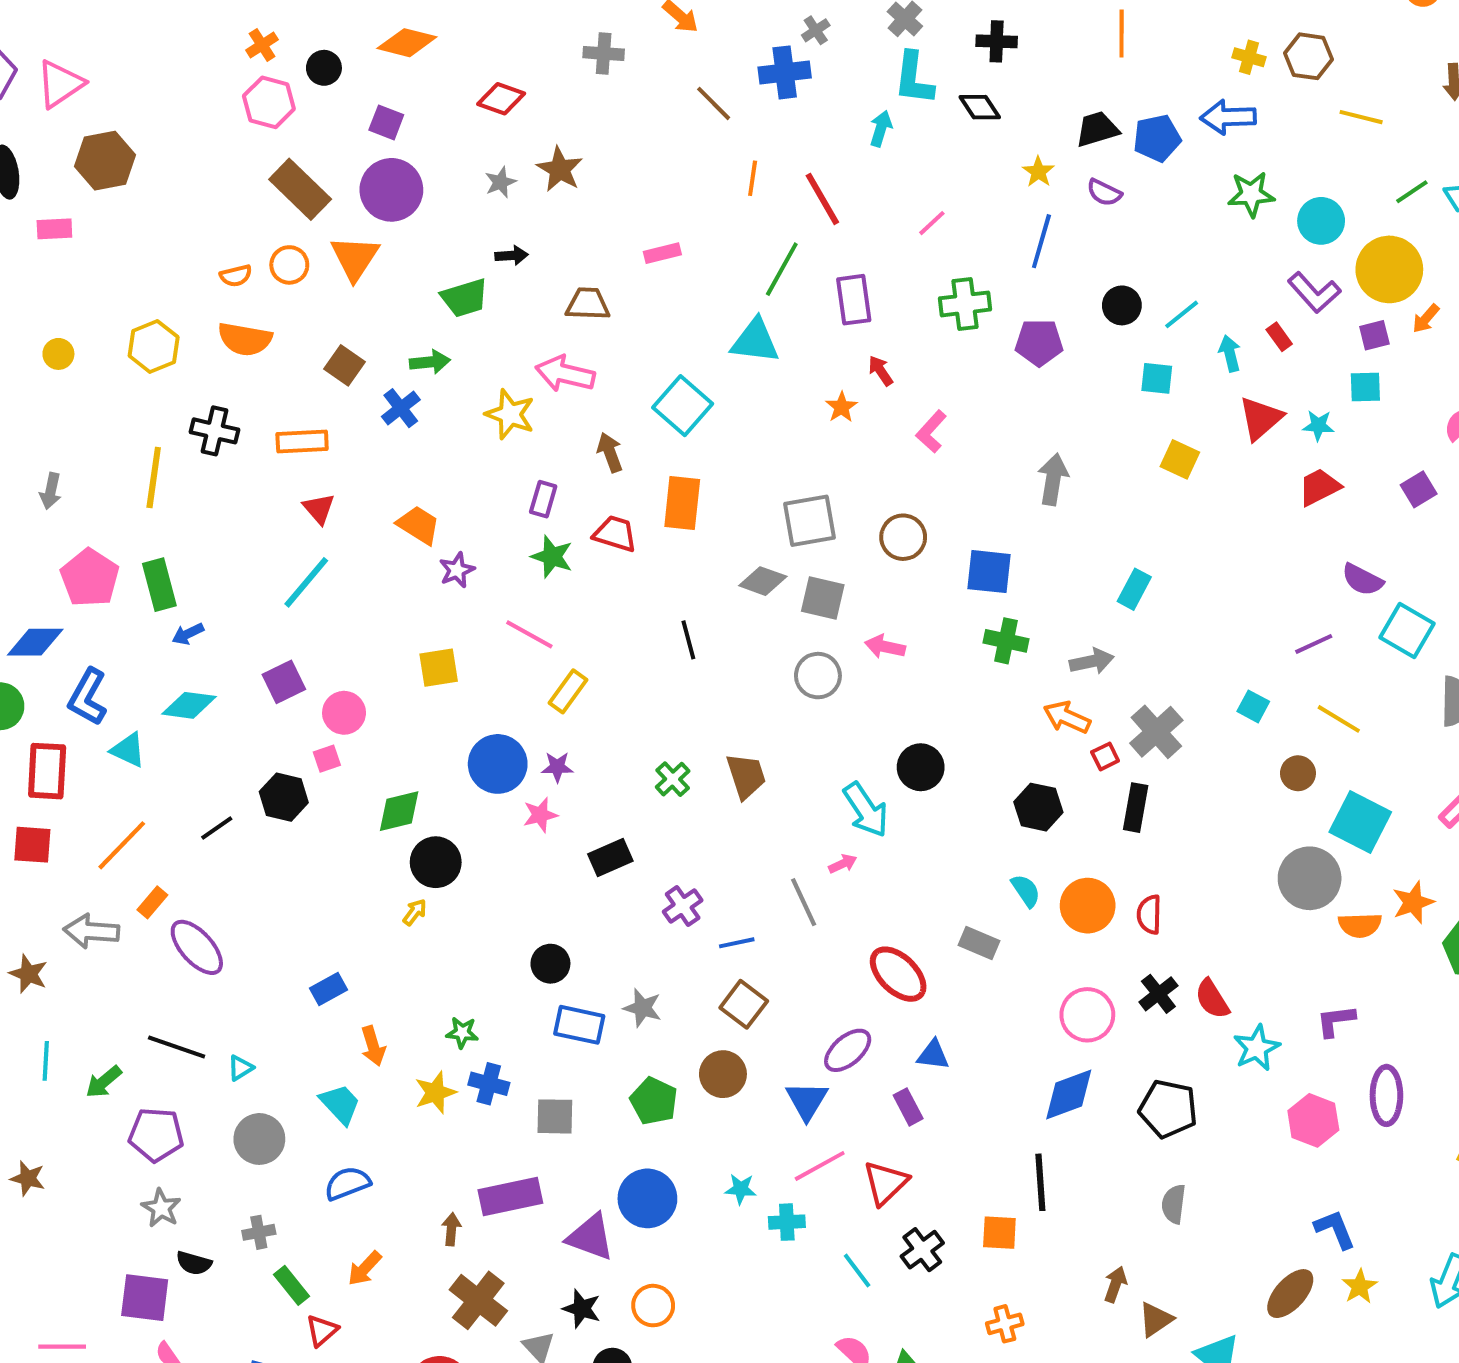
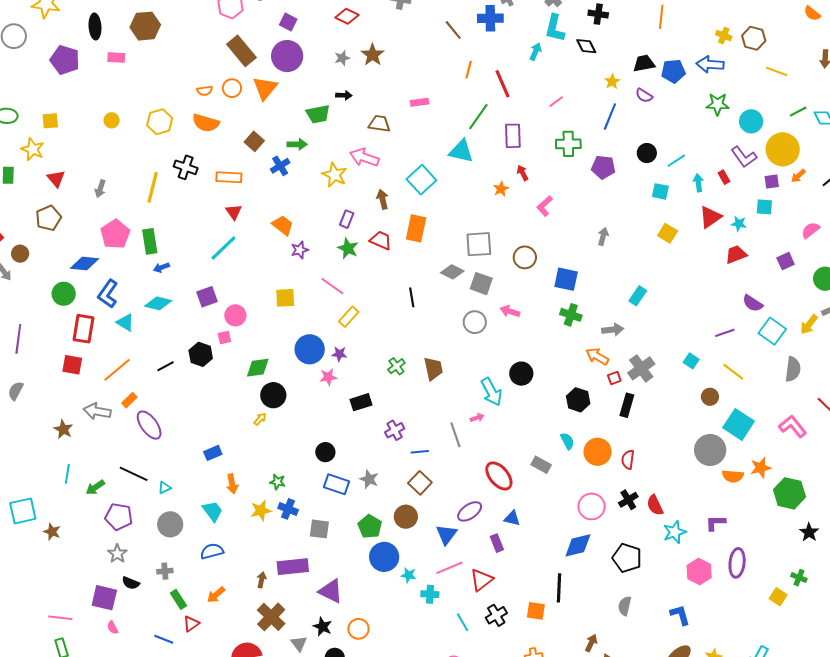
gray arrow: (1053, 479) -> (603, 236), size x0.7
blue circle: (647, 1198) -> (384, 557), moved
blue L-shape: (1335, 1229) -> (680, 615), moved

